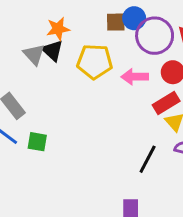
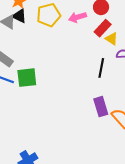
green square: (37, 142) -> (27, 78), size x1.5

